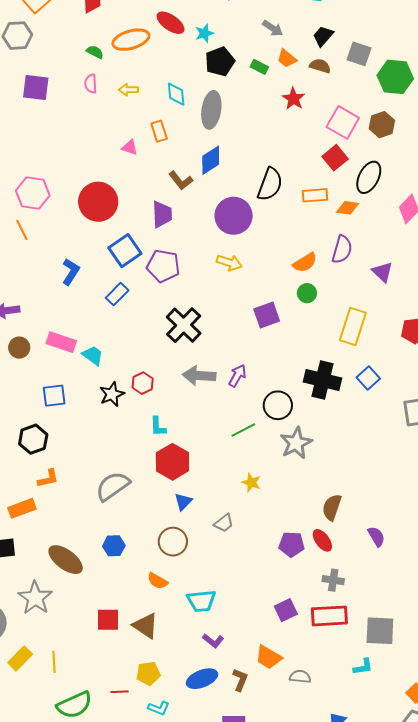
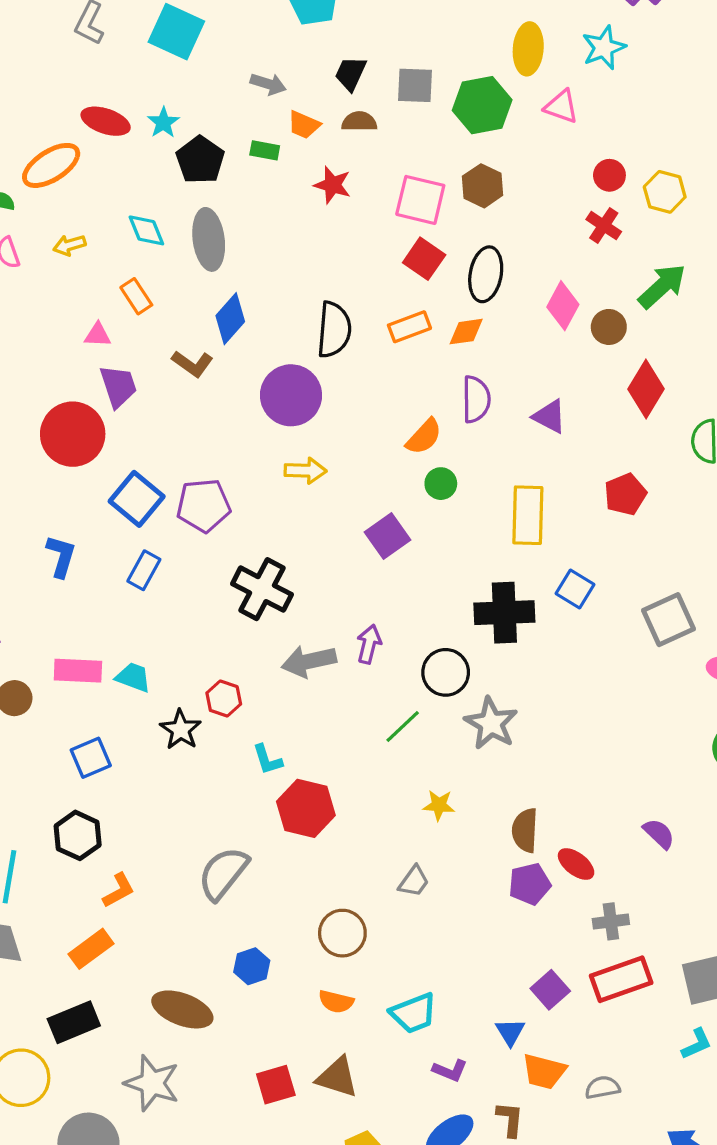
purple trapezoid: (162, 214) -> (118, 386), moved
blue triangle: (183, 502) -> (510, 1032), moved
brown semicircle: (332, 507) -> (525, 830), moved

